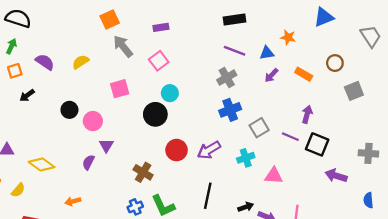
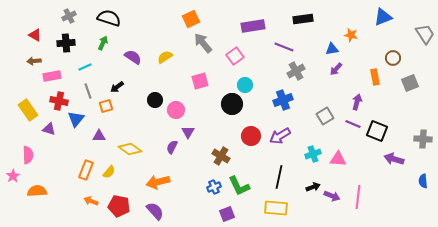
purple rectangle: (161, 27) -> (253, 26), moved, size x1.6
purple line: (235, 51) -> (284, 47), moved
orange square: (15, 71) -> (106, 106), moved
orange rectangle: (304, 74) -> (375, 77), moved, turned 49
blue cross: (230, 110) -> (283, 100), moved
purple arrow: (307, 114) -> (357, 102), moved
cyan cross: (246, 158) -> (313, 154), moved
orange arrow: (73, 201) -> (158, 182), size x1.6

